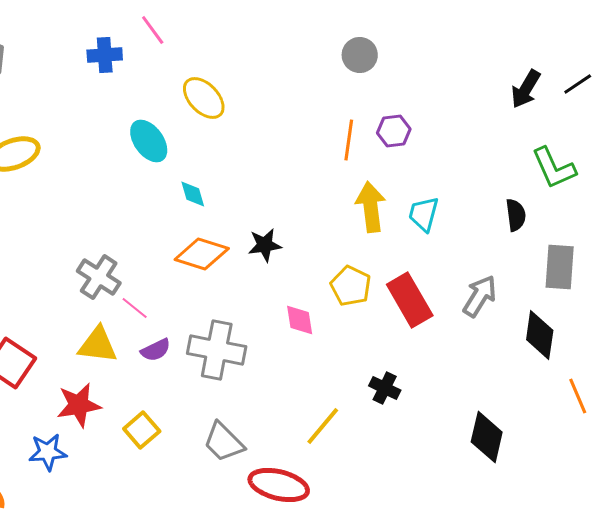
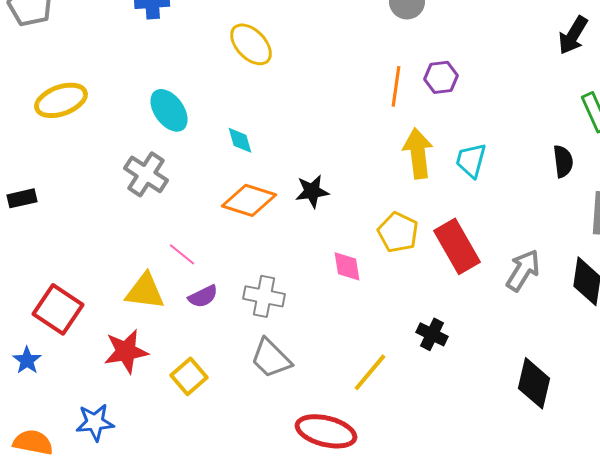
cyan ellipse: (149, 141) -> (169, 110), moved
gray cross: (99, 277) -> (146, 174), moved
gray arrow: (480, 296) -> (523, 270), moved
gray cross: (217, 350) -> (264, 296), size x0.7
gray trapezoid: (224, 442) -> (271, 358), moved
blue star: (48, 452) -> (95, 422), moved

